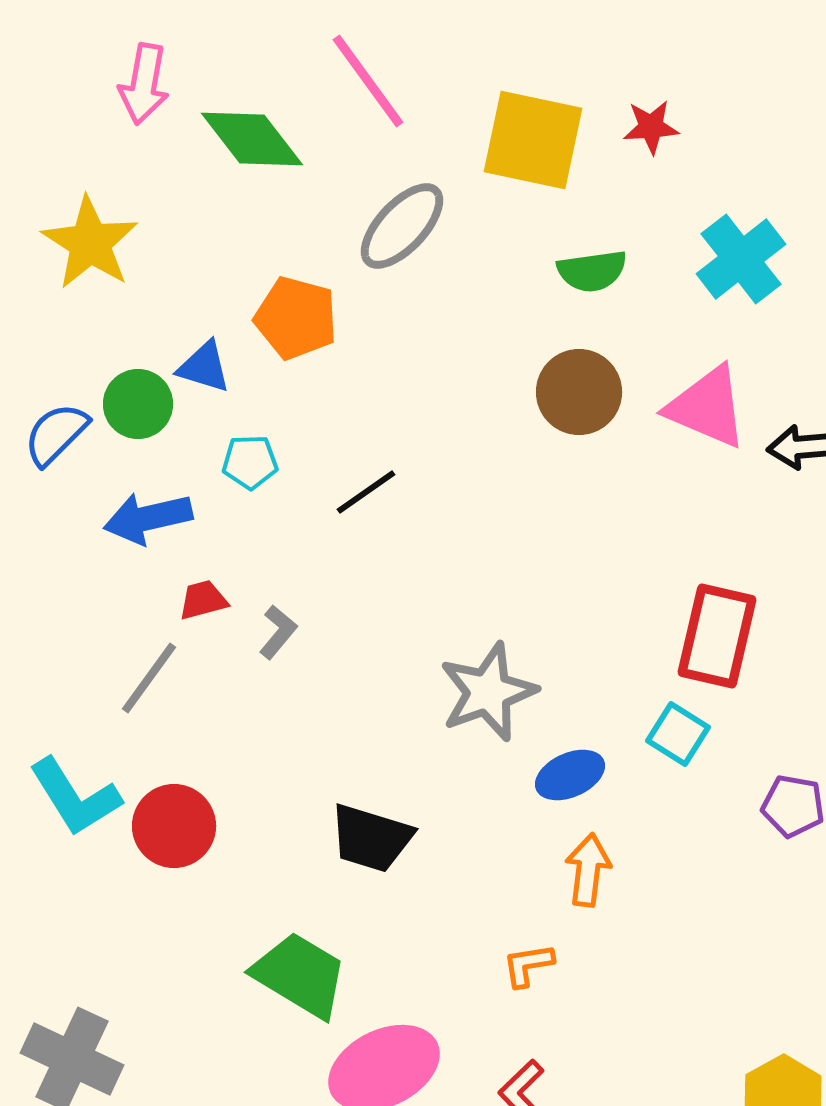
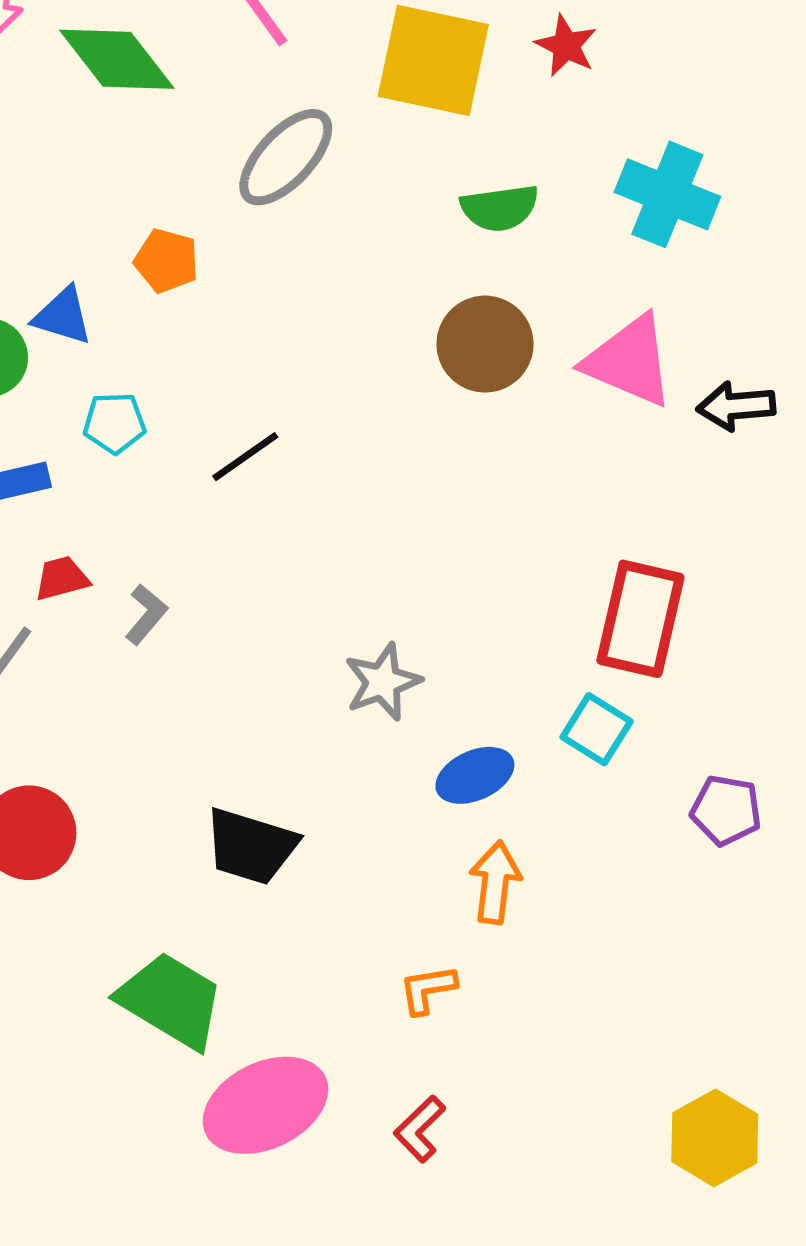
red star: (651, 127) -> (566, 46), turned 30
cyan cross: (741, 259) -> (667, 194), turned -30
orange pentagon: (296, 318) -> (166, 261), size x0.7
gray star: (488, 692) -> (383, 682), size x0.7

